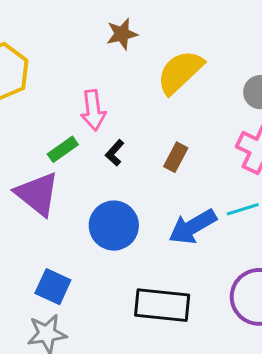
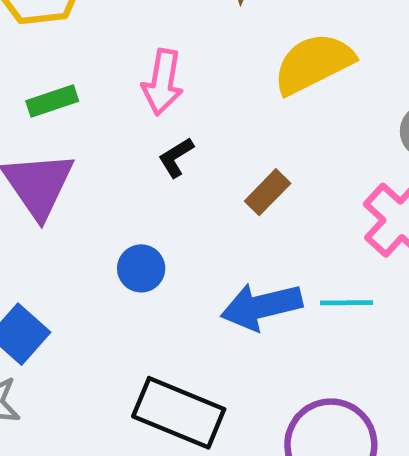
green rectangle: (63, 149) -> (52, 101), moved
blue circle: (114, 226) -> (141, 268), size x0.6

